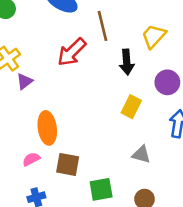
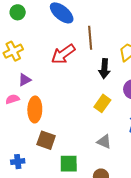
purple triangle: (25, 81) -> (25, 80), moved
pink semicircle: (31, 159) -> (12, 99), moved

